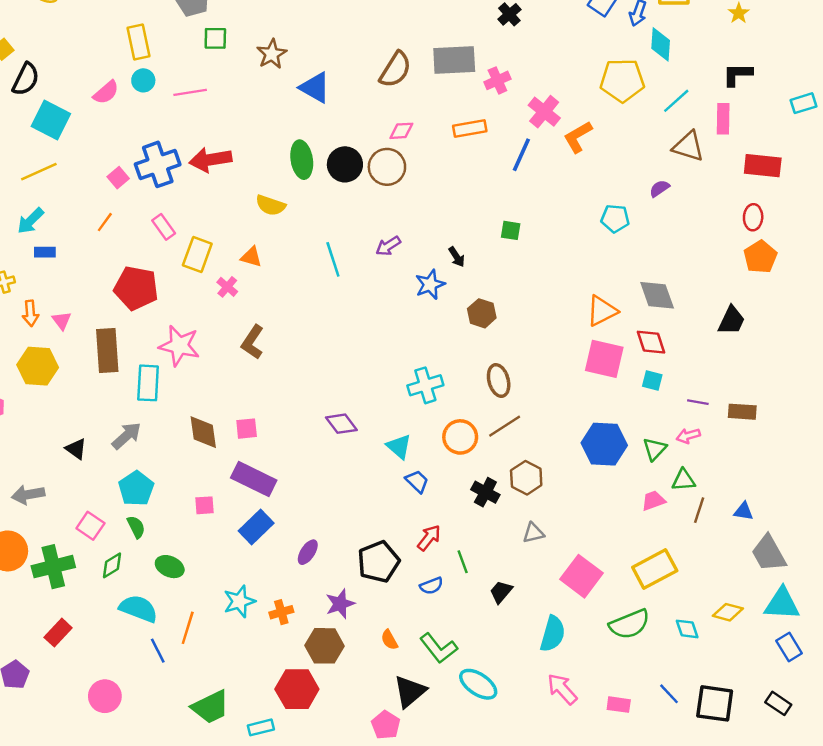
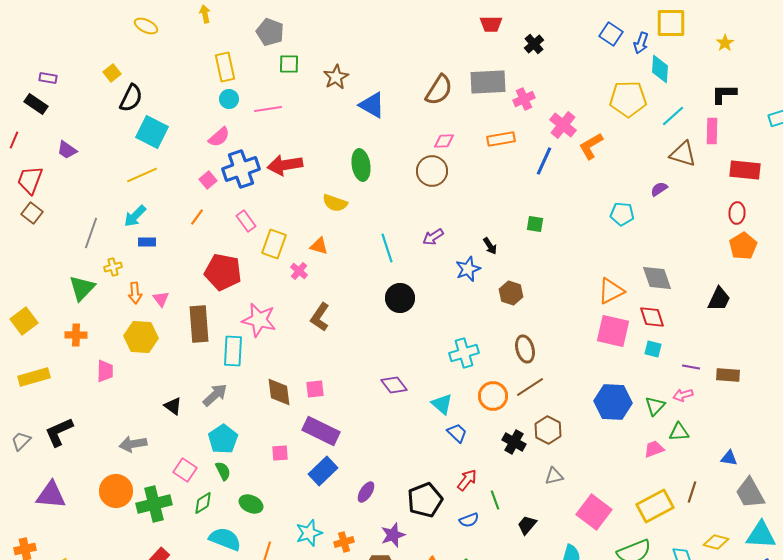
pink semicircle: (106, 92) -> (219, 137), moved
black circle: (345, 164) -> (400, 298), moved
brown line: (699, 510) -> (692, 492), moved

